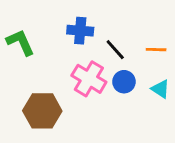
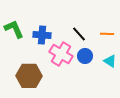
blue cross: (80, 31) -> (42, 35), moved

